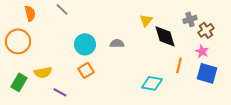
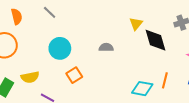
cyan circle: (85, 44) -> (60, 48), moved
orange line: (179, 65) -> (165, 80), moved

